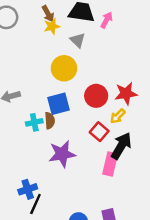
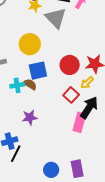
gray triangle: (78, 40) -> (56, 18), size x1.6
yellow circle: (64, 68) -> (30, 44), moved
brown semicircle: (50, 121) -> (30, 84), turned -56
purple star: (62, 154) -> (30, 117), moved, size x0.7

